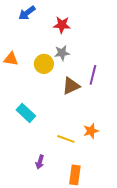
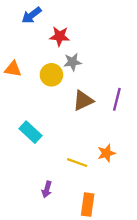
red star: (62, 25) -> (60, 36), moved
purple line: (93, 75) -> (117, 99), moved

